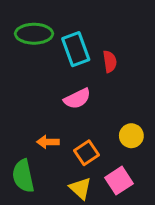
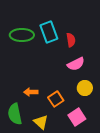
green ellipse: (34, 34) -> (22, 35), moved
pink semicircle: (77, 99) -> (76, 64), moved
yellow triangle: (80, 188) -> (41, 122), moved

